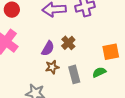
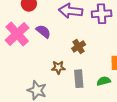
purple semicircle: (48, 48) -> (43, 31), moved, turned -91

